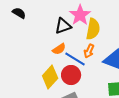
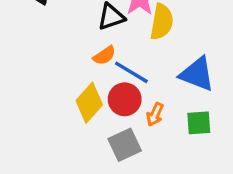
orange arrow: (89, 51) -> (155, 114), moved

